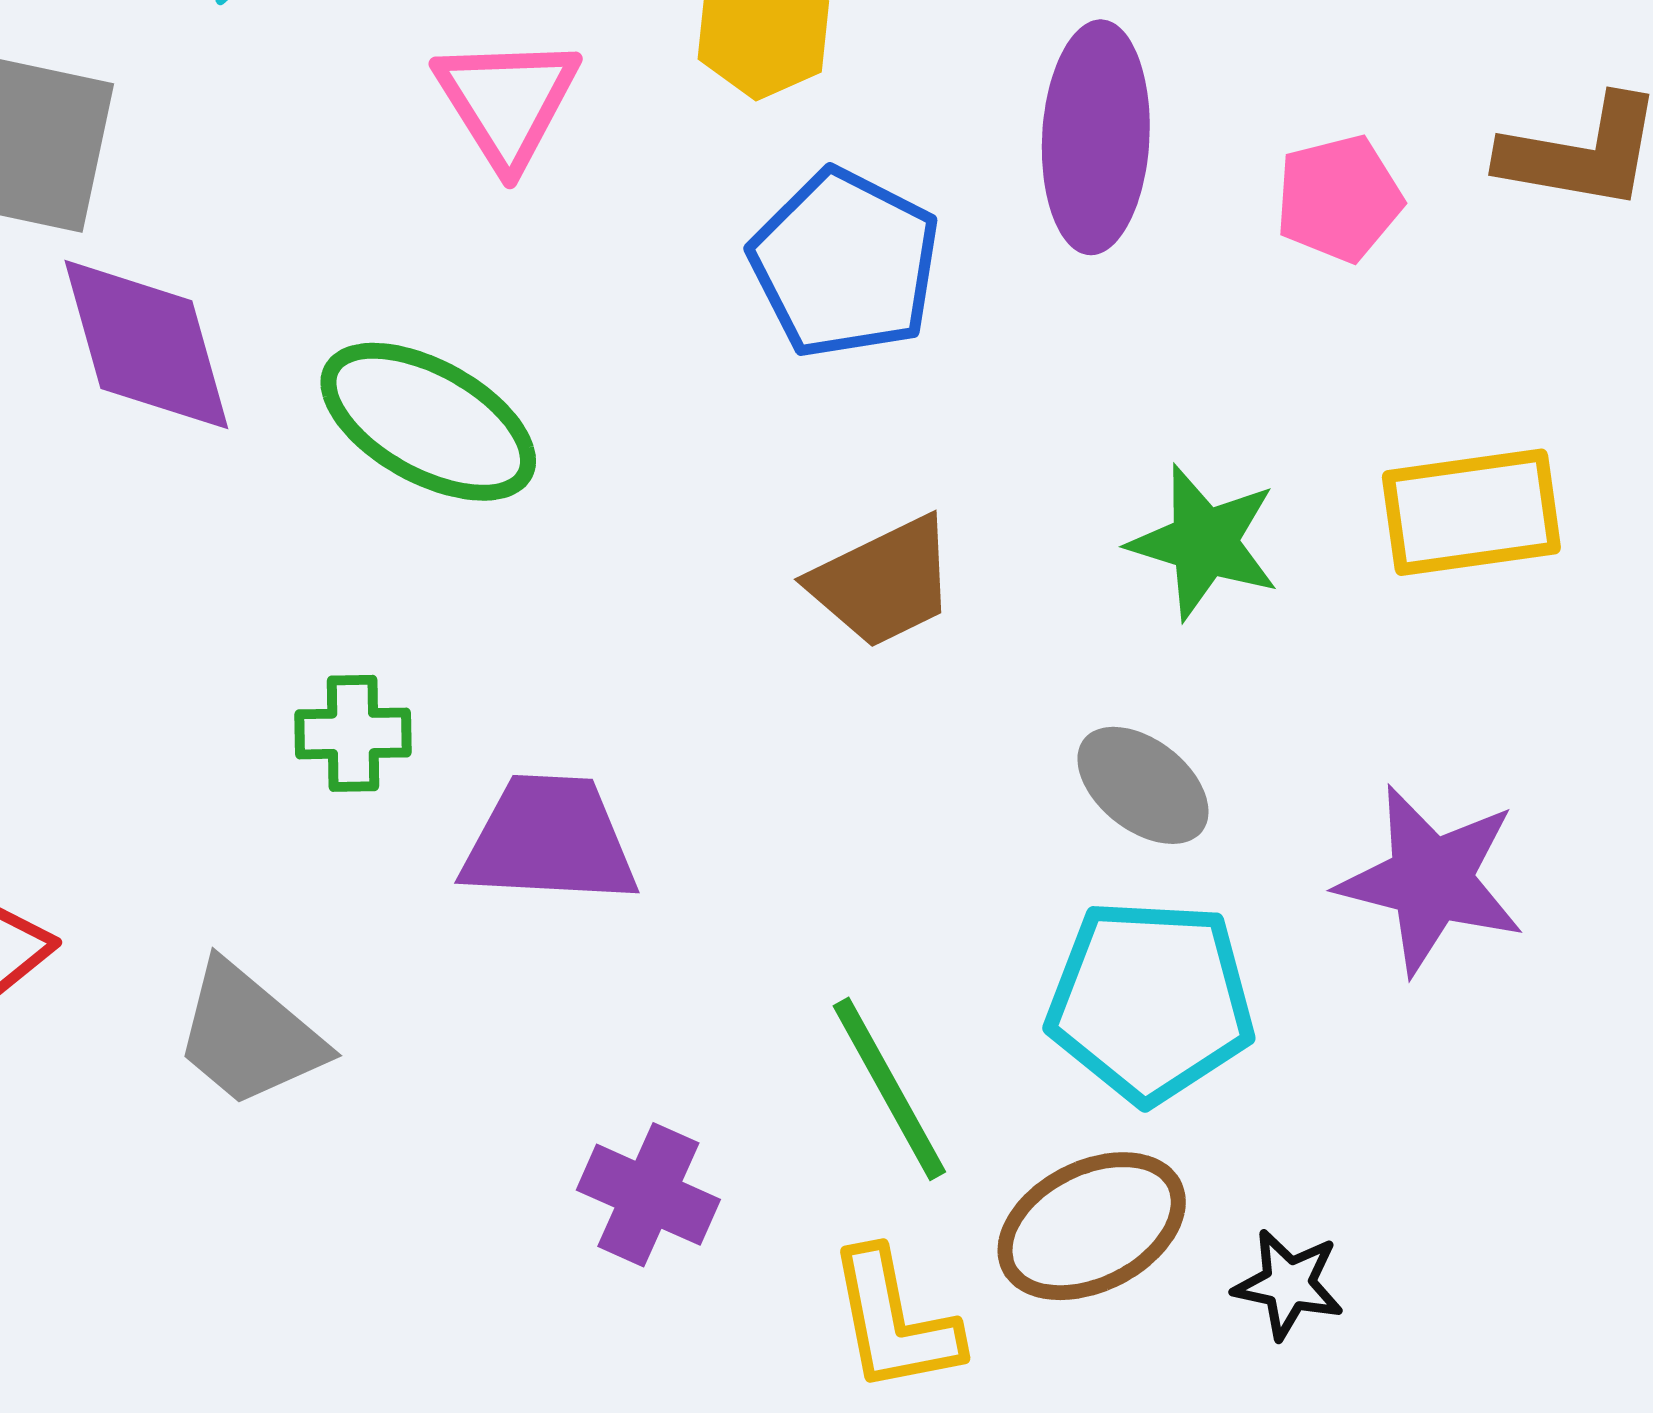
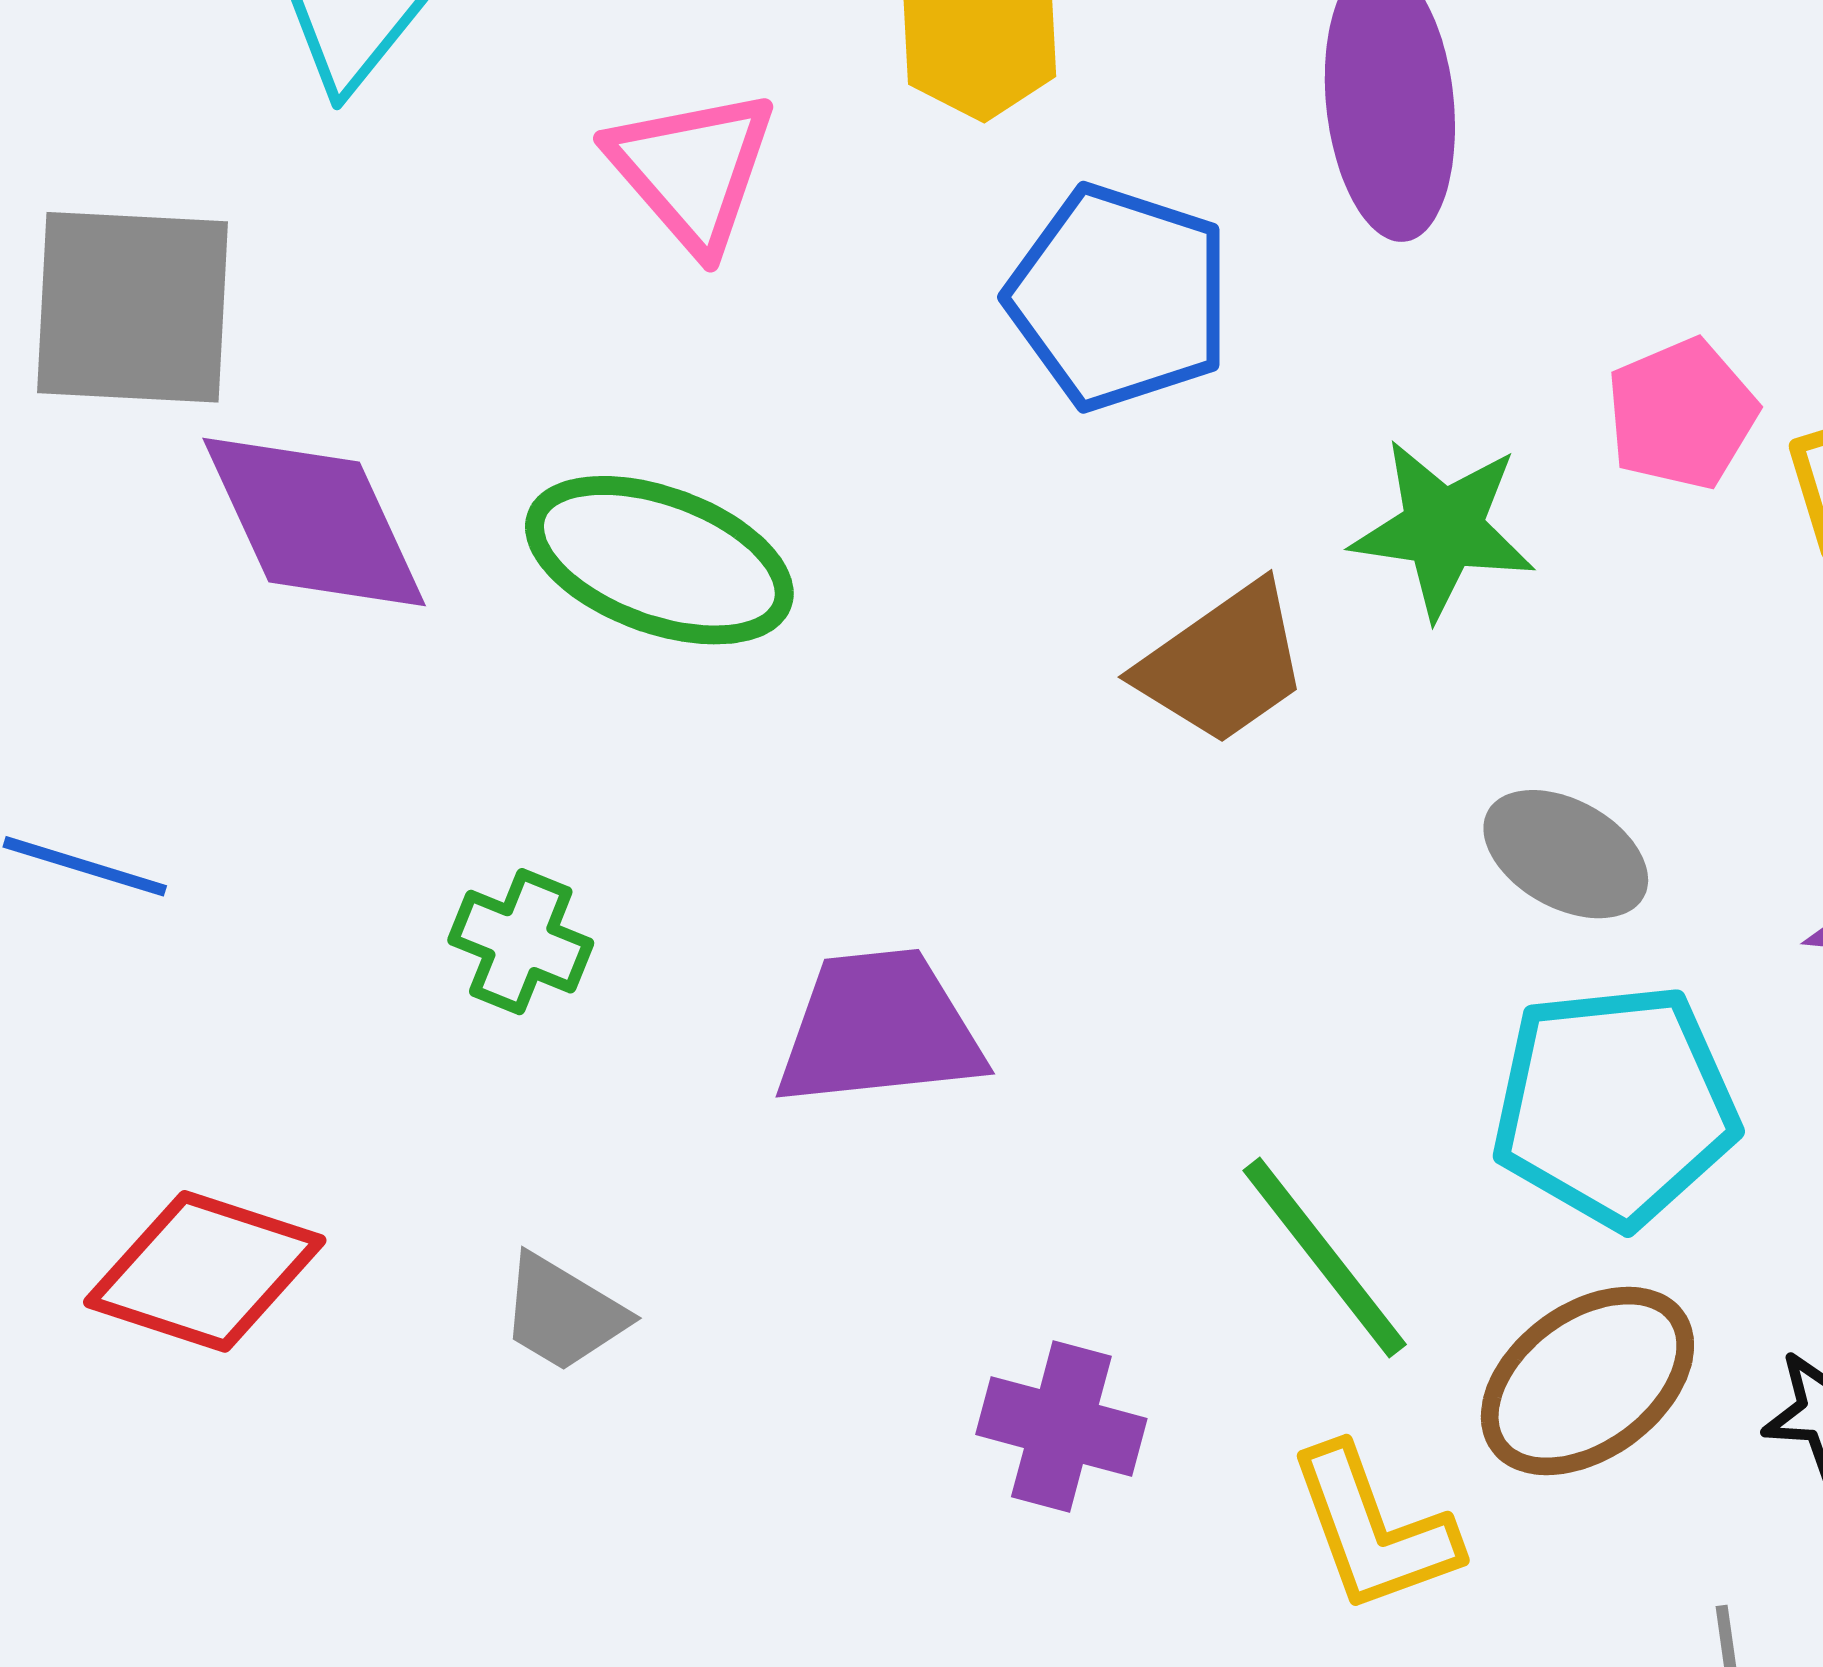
pink pentagon: (1339, 198) -> (1682, 414), moved
green star: (1204, 542) -> (1443, 529), moved
green cross: (353, 733) -> (521, 942), moved, turned 32
gray trapezoid: (249, 1035) -> (563, 1313), size x0.7

